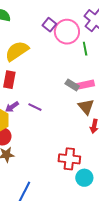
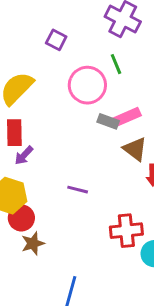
pink circle: (67, 32) -> (87, 85), moved
purple arrow: (12, 107) -> (24, 155), moved
purple line: (35, 107) -> (78, 190), moved

